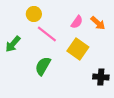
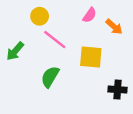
pink semicircle: (77, 22) -> (90, 15), moved
yellow square: (78, 49) -> (91, 57), turned -30

